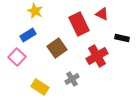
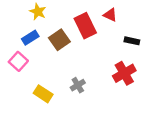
brown square: (57, 48) -> (59, 40), moved
red cross: (97, 56) -> (124, 73), moved

